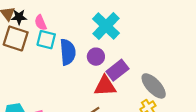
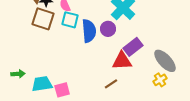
purple circle: (96, 57) -> (108, 29), moved

